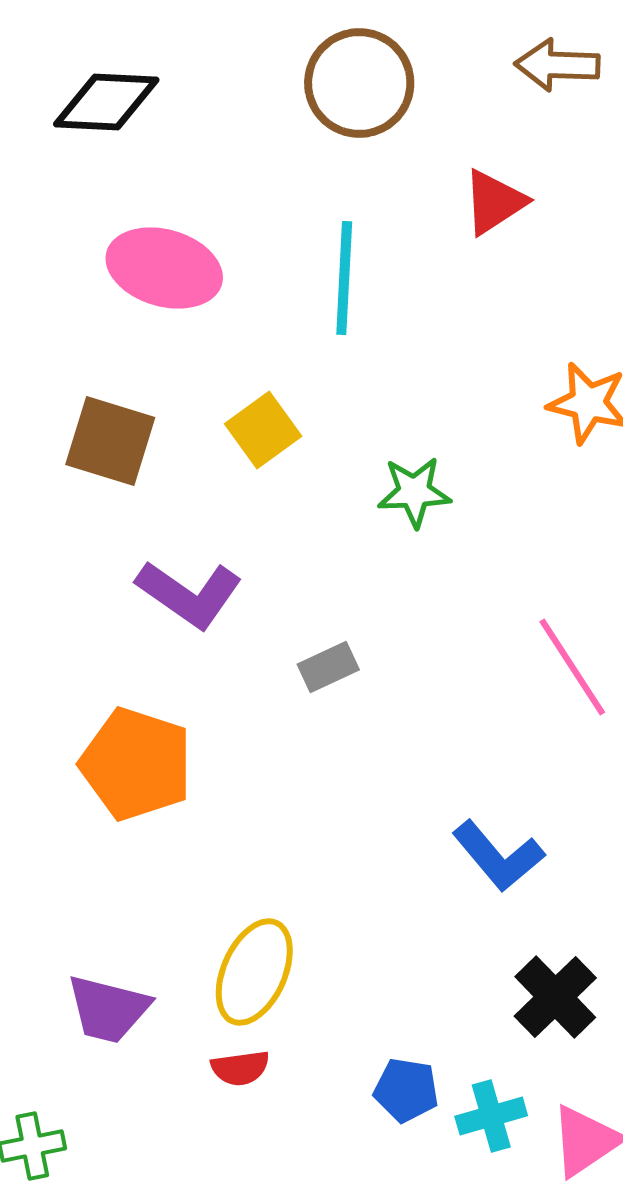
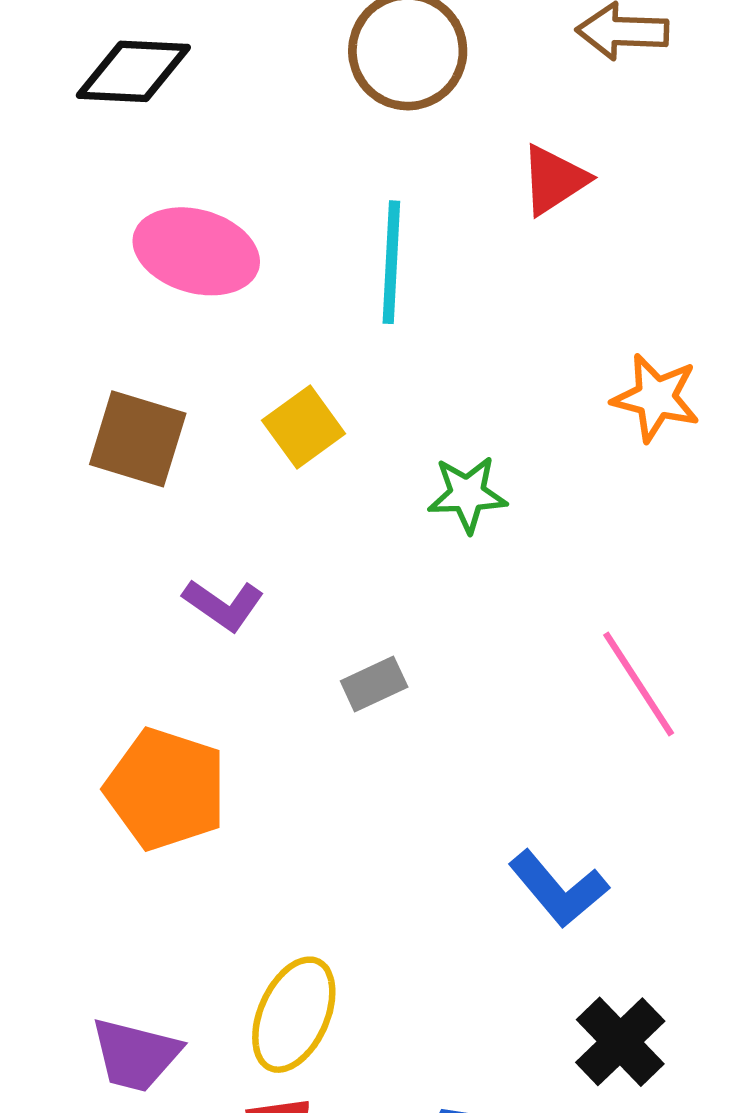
purple L-shape: (189, 594) -> (223, 605), size x0.7

